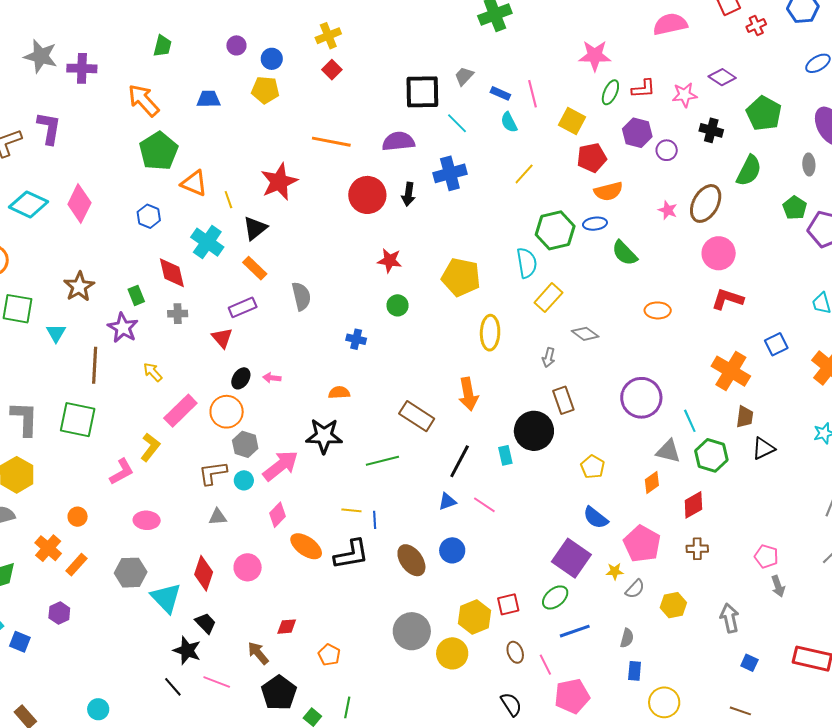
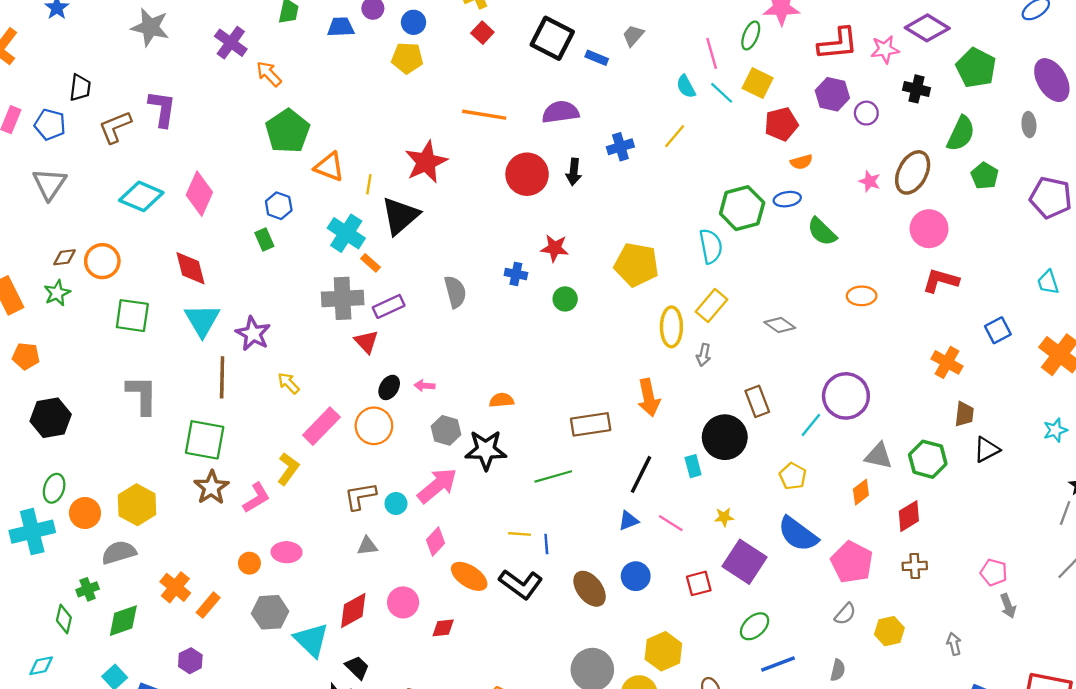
purple cross: (82, 68) -> (231, 43), moved, turned 36
purple diamond: (722, 77) -> (927, 28), size x1.4
red L-shape: (643, 89) -> (838, 44), size x1.5
black square: (422, 92) -> (552, 38), moved, turned 30
green ellipse: (610, 92) -> (751, 35), moved
blue rectangle: (500, 93) -> (597, 58), moved
blue trapezoid: (209, 99) -> (341, 27), moved
orange arrow: (144, 100) -> (269, 74), size x0.7
cyan line: (457, 123) -> (722, 93), moved
blue cross: (450, 173) -> (620, 147), size x0.7
yellow line: (524, 174) -> (675, 136), moved
orange semicircle: (608, 191) -> (801, 162), size x0.7
yellow line: (228, 200) -> (369, 184), turned 30
green pentagon: (795, 208) -> (985, 176), moved
black triangle: (255, 228) -> (400, 216), size x1.4
orange rectangle: (255, 268) -> (371, 263), moved, size x0.7
red diamond: (172, 273) -> (190, 268), moved
brown star: (79, 287) -> (211, 487), moved
green rectangle: (136, 295) -> (264, 240), moved
yellow rectangle: (548, 298) -> (711, 306), moved
gray cross: (178, 314) -> (343, 298), moved, size x1.8
cyan triangle: (56, 333) -> (202, 320), moved, size x1.6
blue cross: (356, 339) -> (516, 274), moved
gray arrow: (549, 358) -> (704, 355), moved
orange cross: (731, 371) -> (947, 362), size x0.7
brown rectangle: (417, 416) -> (591, 424), turned -40
gray L-shape: (25, 419) -> (142, 395), moved
cyan line: (690, 421) -> (811, 425), moved, turned 65
gray hexagon: (245, 444) -> (446, 430), moved
orange circle: (78, 517) -> (249, 563), moved
blue semicircle: (596, 518) -> (798, 534), size x1.4
black L-shape: (351, 554) -> (521, 584), turned 48
purple square: (571, 558) -> (745, 562), moved
yellow star: (615, 571) -> (724, 517), moved
red diamond: (204, 573) -> (353, 611), turned 44
red square: (508, 604) -> (699, 583), moved
gray arrow: (730, 618) -> (954, 644), size x0.7
red diamond: (287, 627) -> (443, 628), moved

